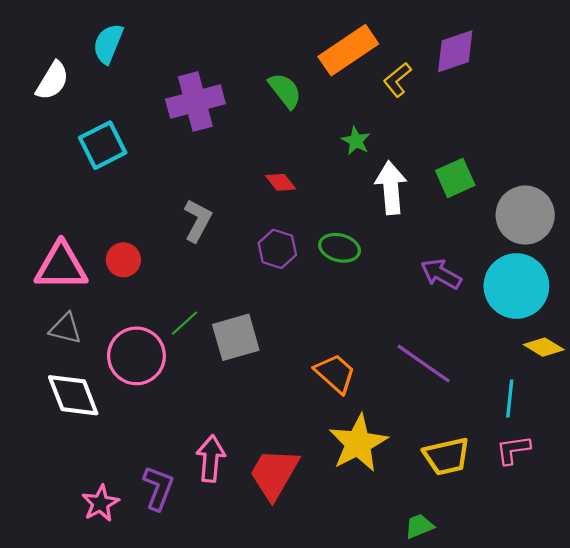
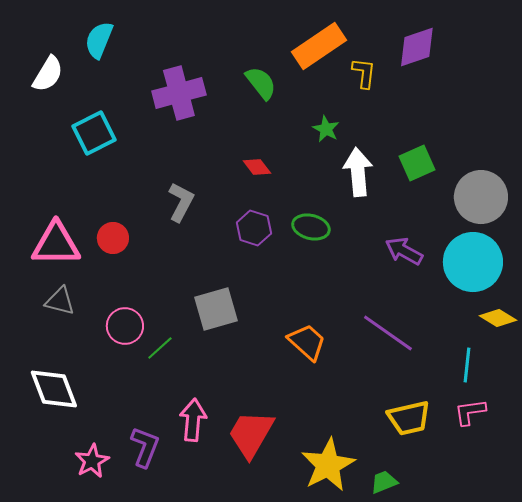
yellow L-shape: (397, 80) -> (364, 73), turned 136
green line: (185, 323) -> (160, 348), moved
pink circle: (136, 356) -> (125, 326), size x0.7
white diamond: (73, 395) -> (54, 389), moved
yellow star: (358, 443) -> (328, 465), moved

